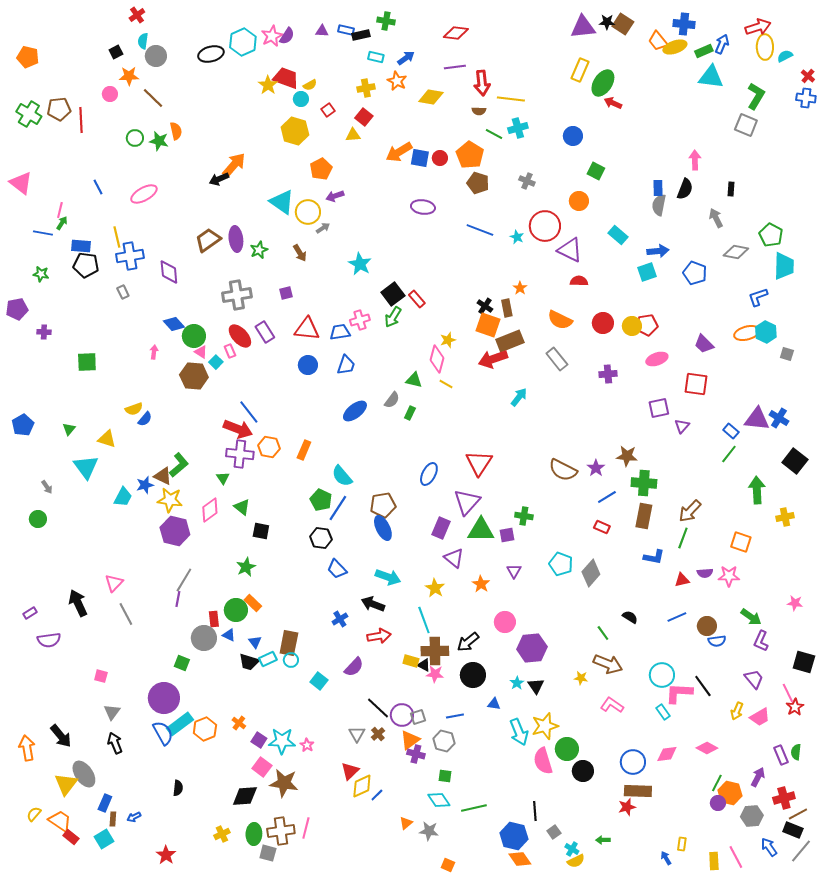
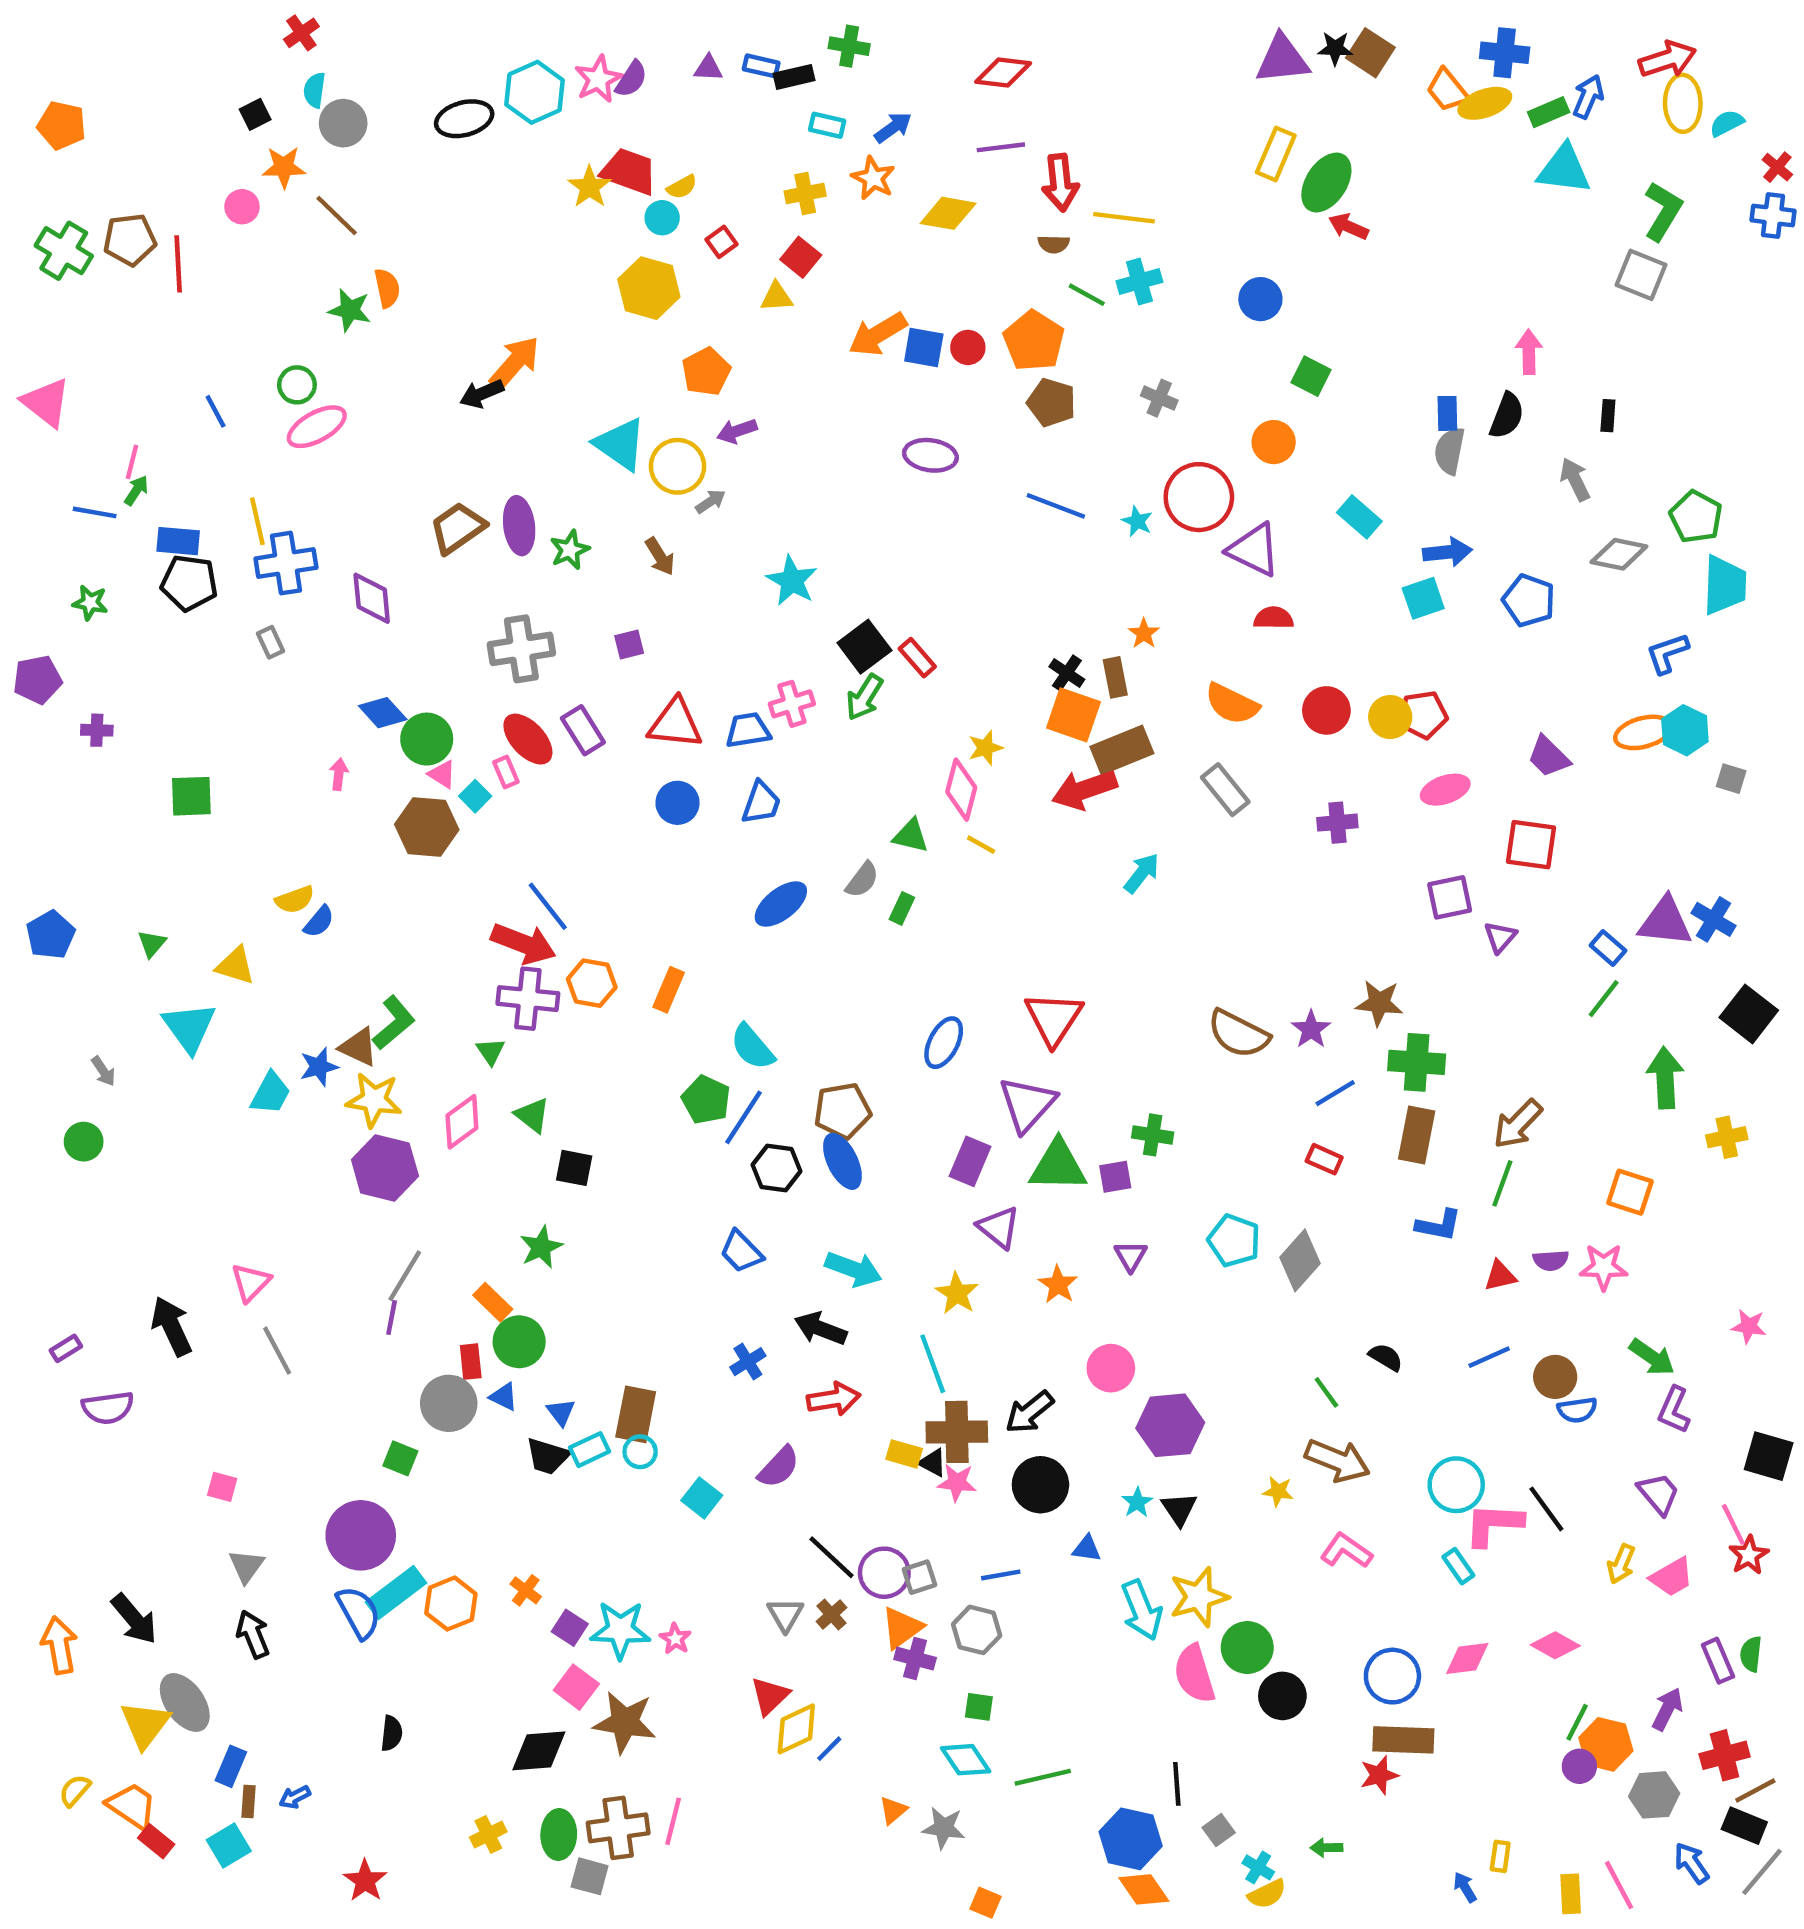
green circle: (135, 138) -> (297, 385), moved
black hexagon: (321, 538) -> (776, 1168), moved
orange rectangle: (253, 603) -> (493, 1302), moved

